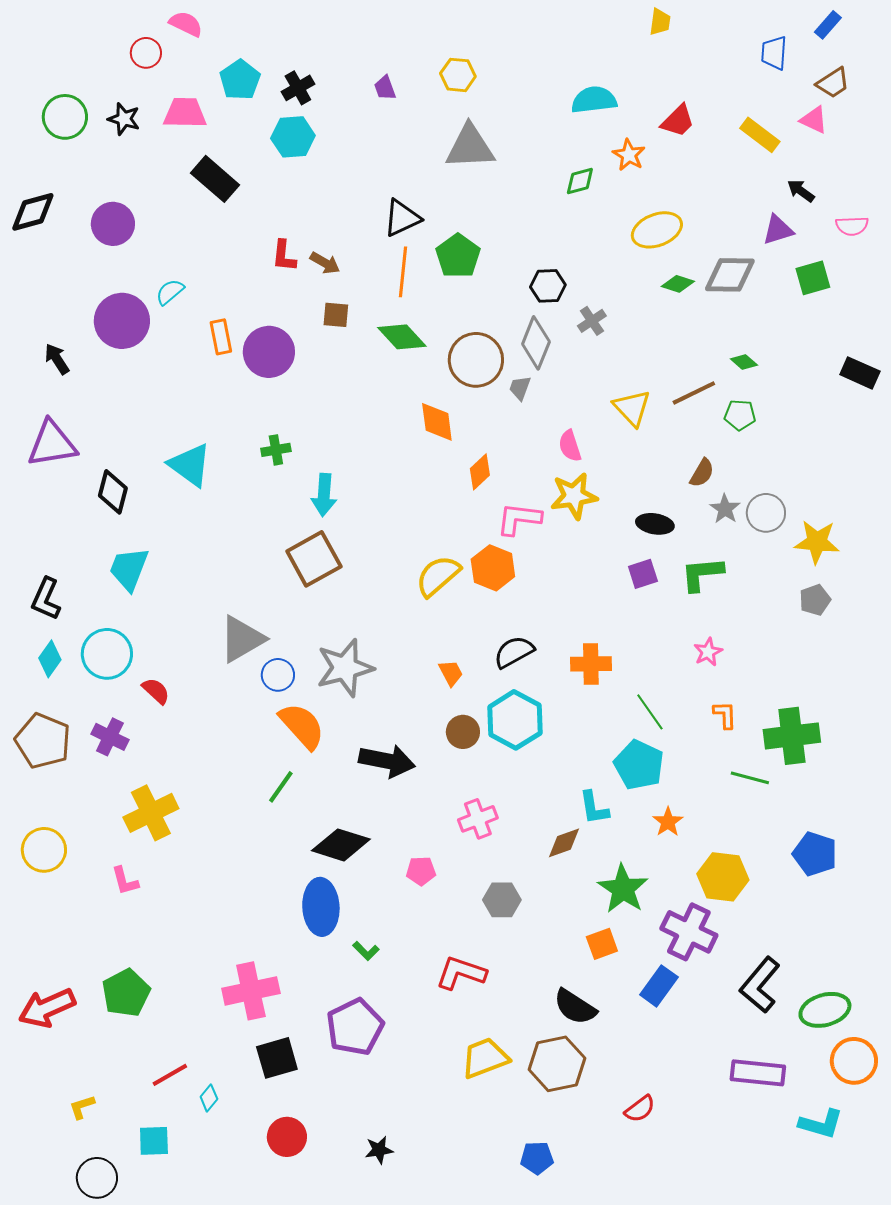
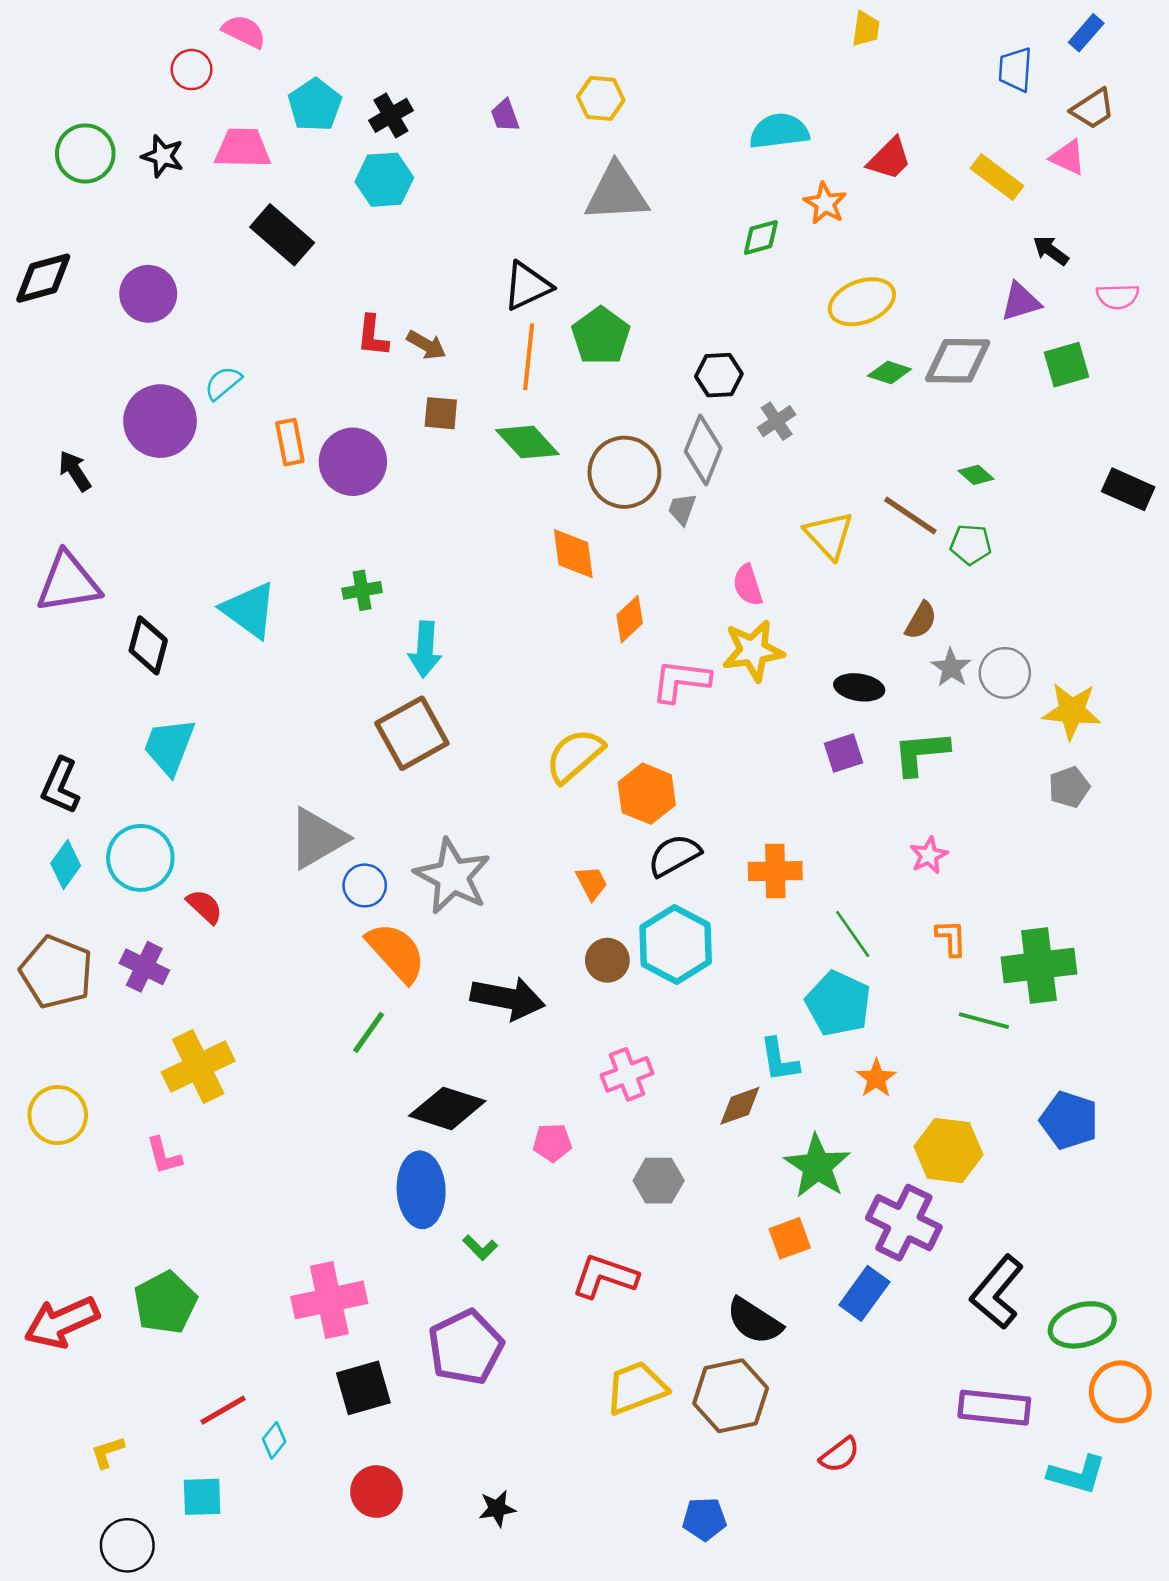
brown line: (694, 393) -> (910, 516), turned 60
orange hexagon: (493, 568) -> (647, 794), moved
gray star: (345, 668) -> (453, 876), turned -30

